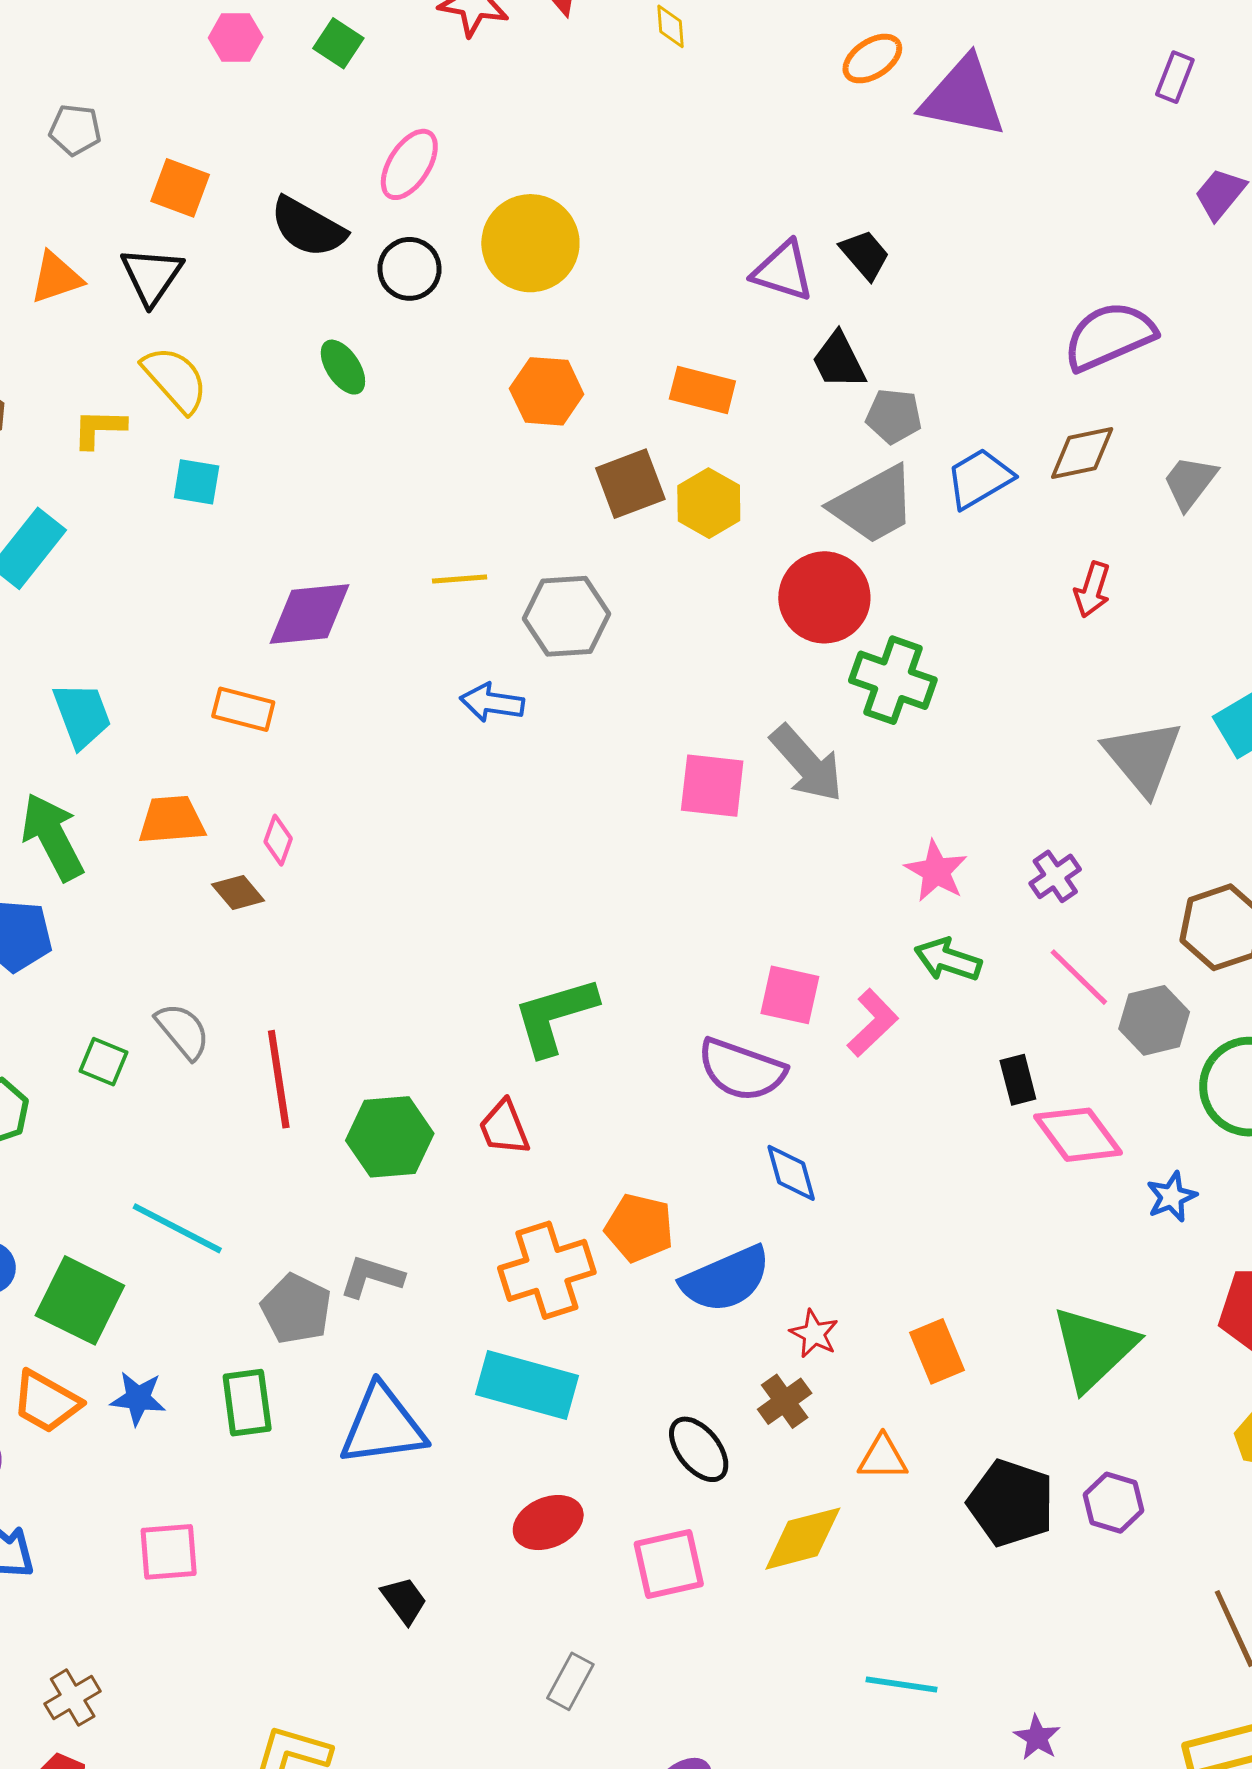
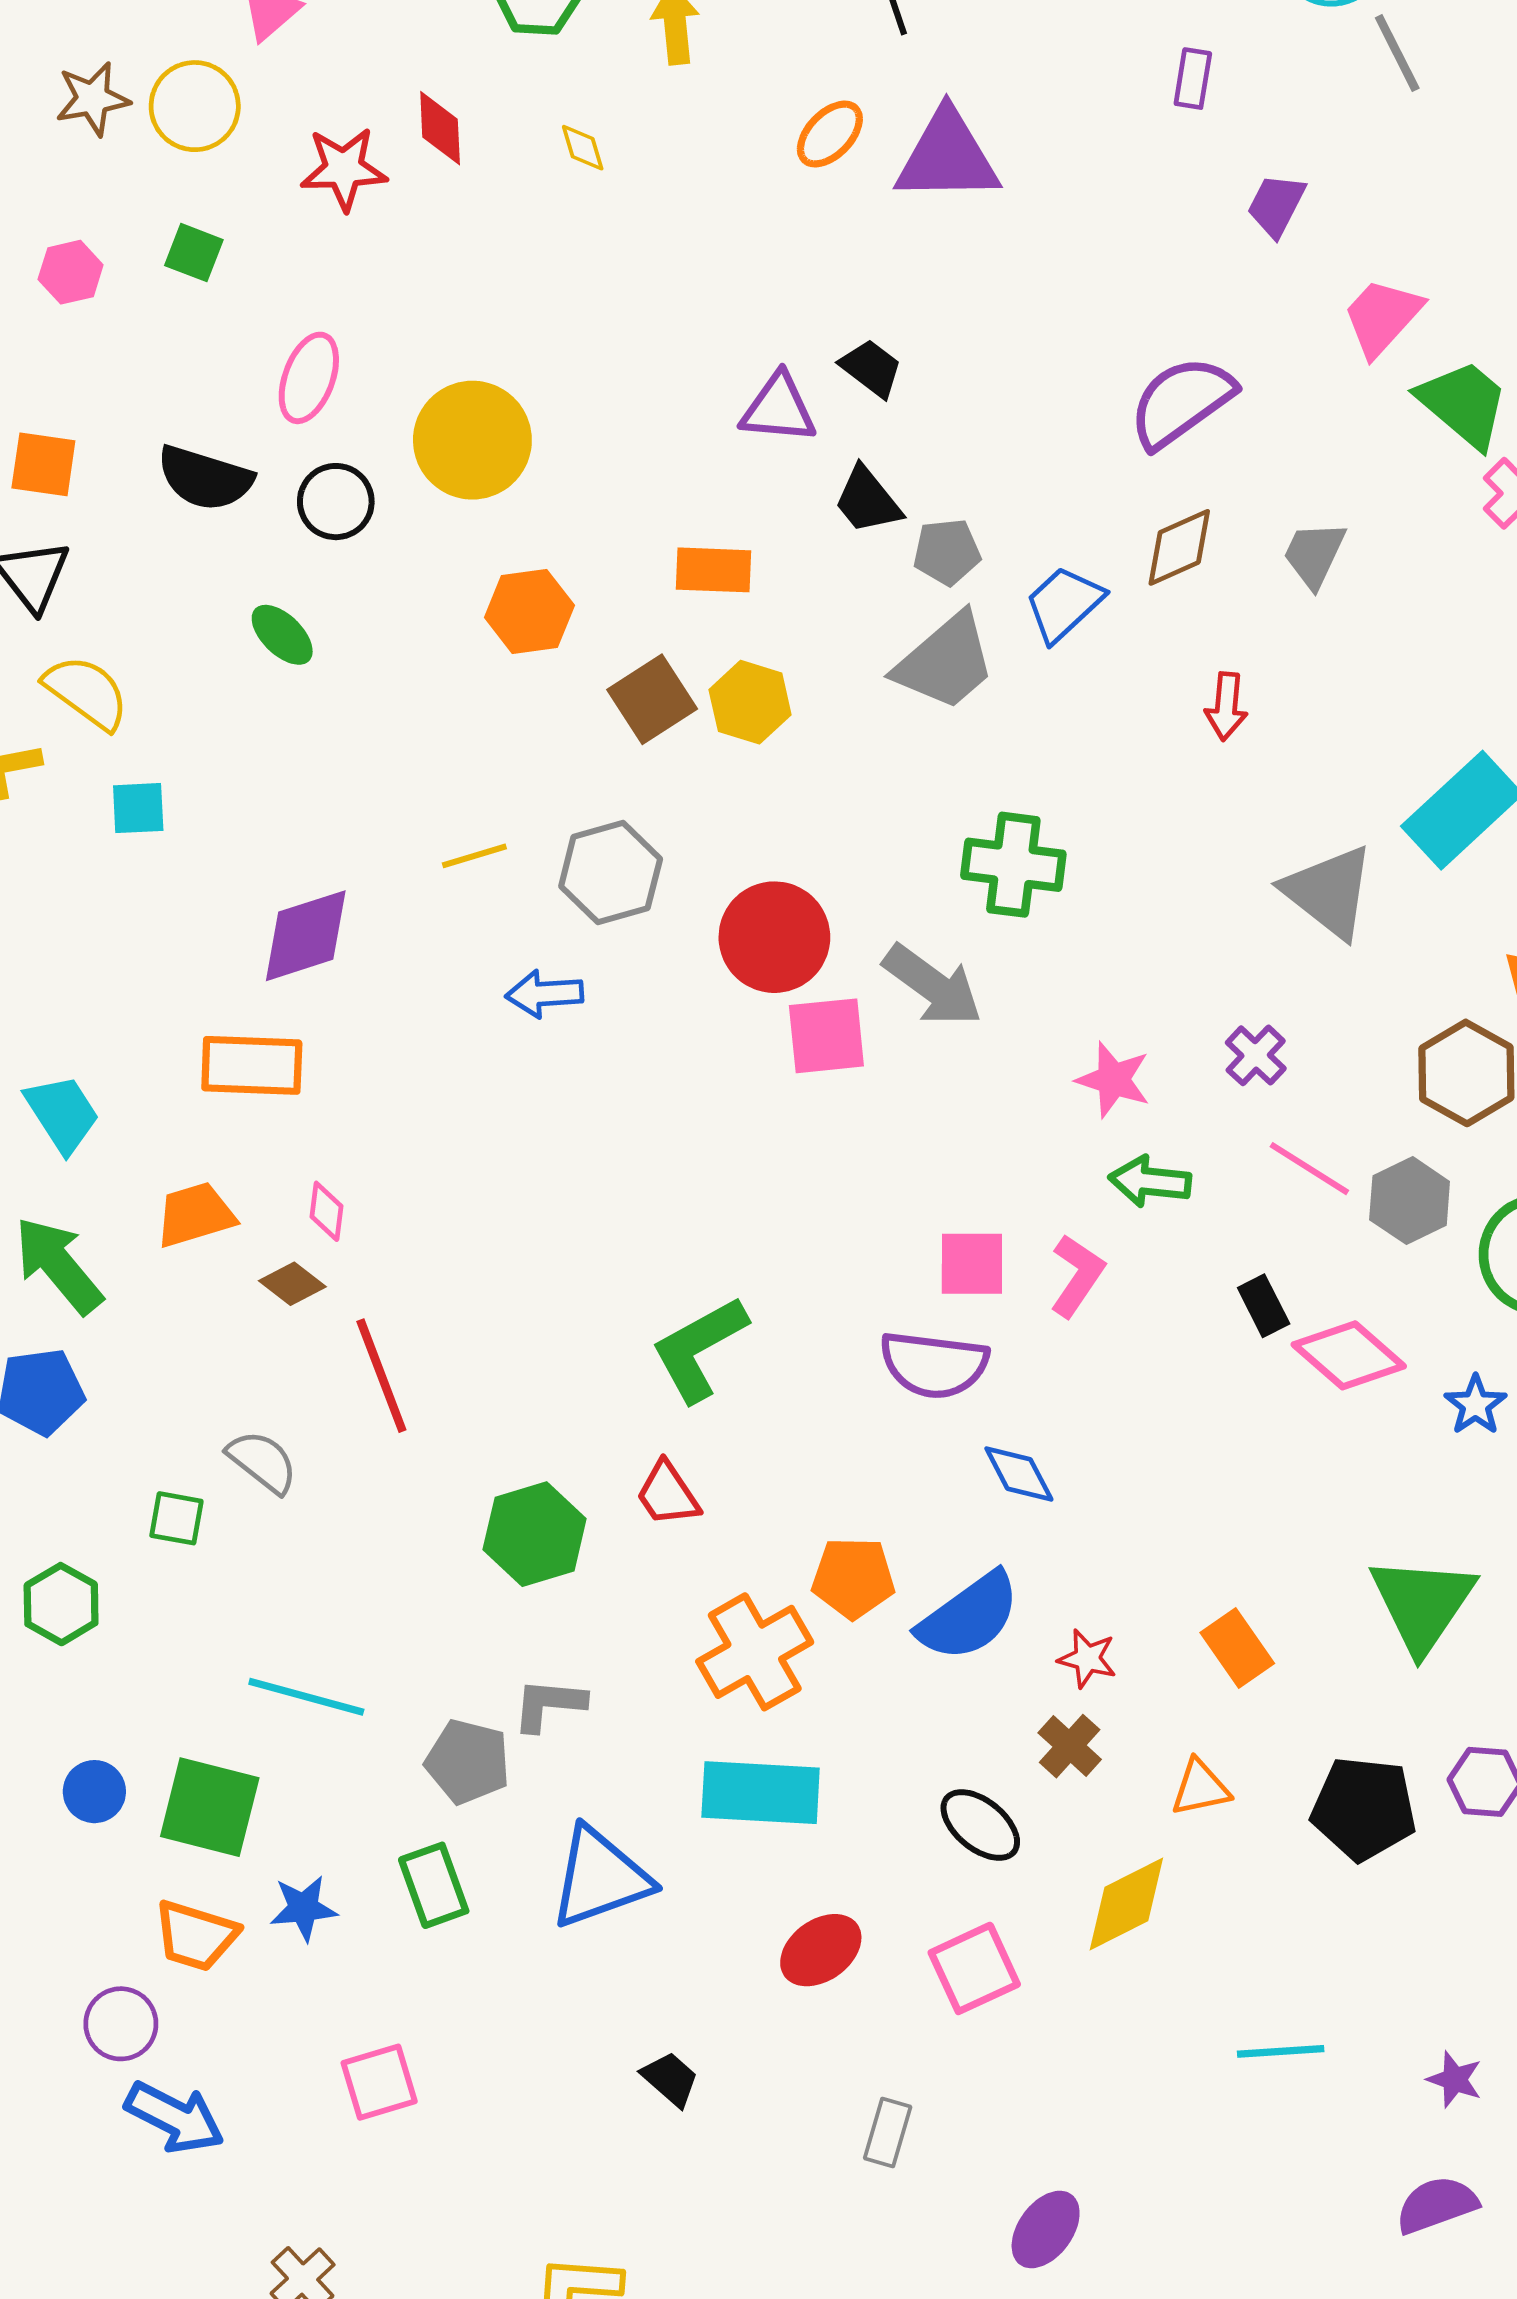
red circle: (824, 597) -> (774, 937), moved
orange rectangle: (243, 709) -> (252, 1065), size x1.4
red line: (279, 1079) -> (381, 1376), moved

